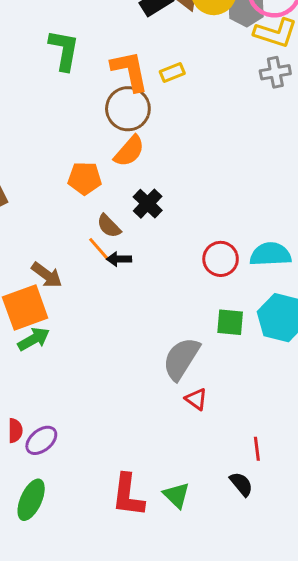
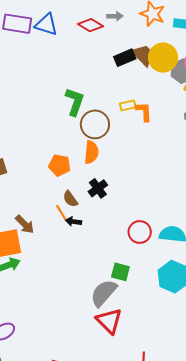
green L-shape: (64, 50) -> (75, 102), moved
orange L-shape: (130, 71) -> (144, 112), moved, size x0.7
orange semicircle: (129, 151) -> (91, 152), turned -45
green square: (230, 322) -> (120, 272), moved
red triangle: (196, 399) -> (109, 321), size x1.8

